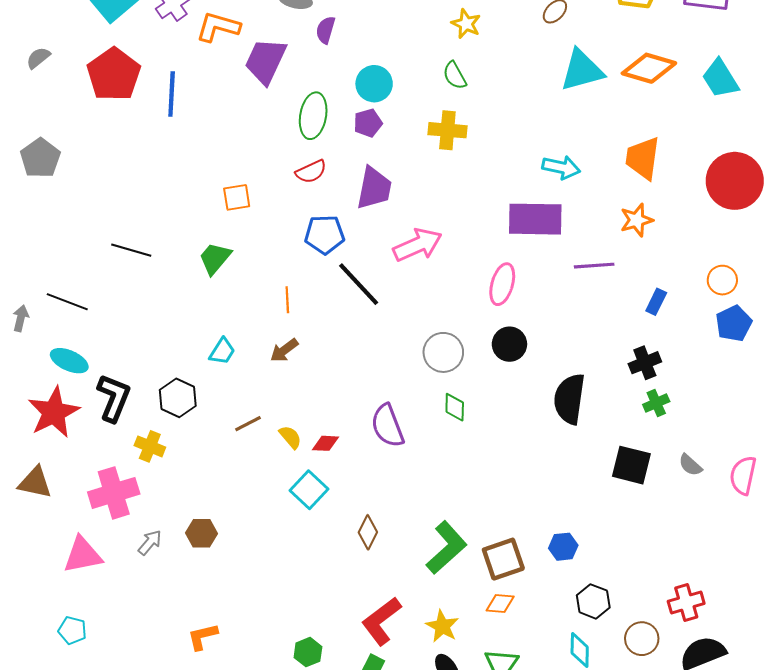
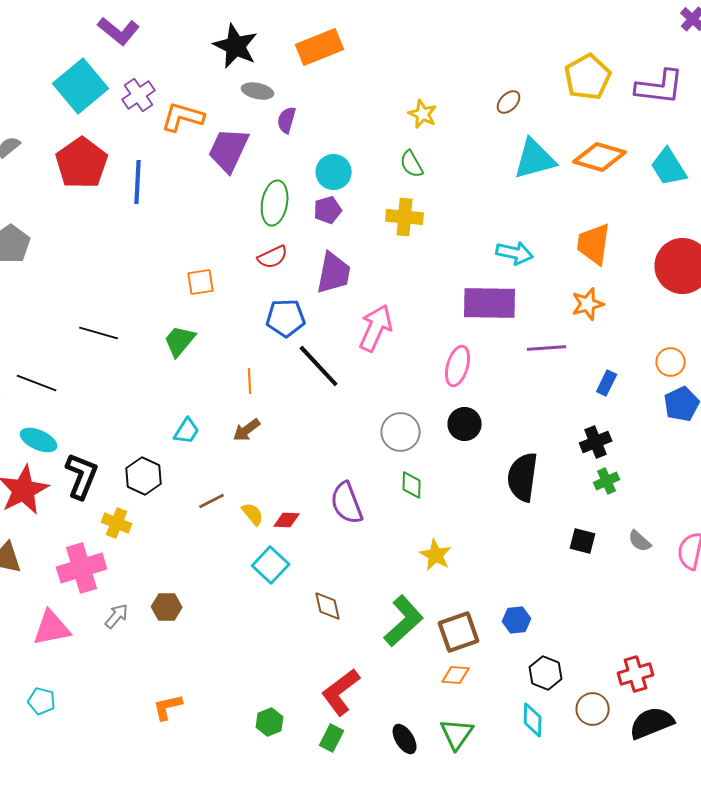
pink arrow: (417, 245) -> (376, 328), turned -42
black square: (631, 465) -> (583, 541), size x0.7
brown diamond: (368, 532) -> (328, 606), turned -40
yellow star: (442, 626) -> (436, 555), moved

